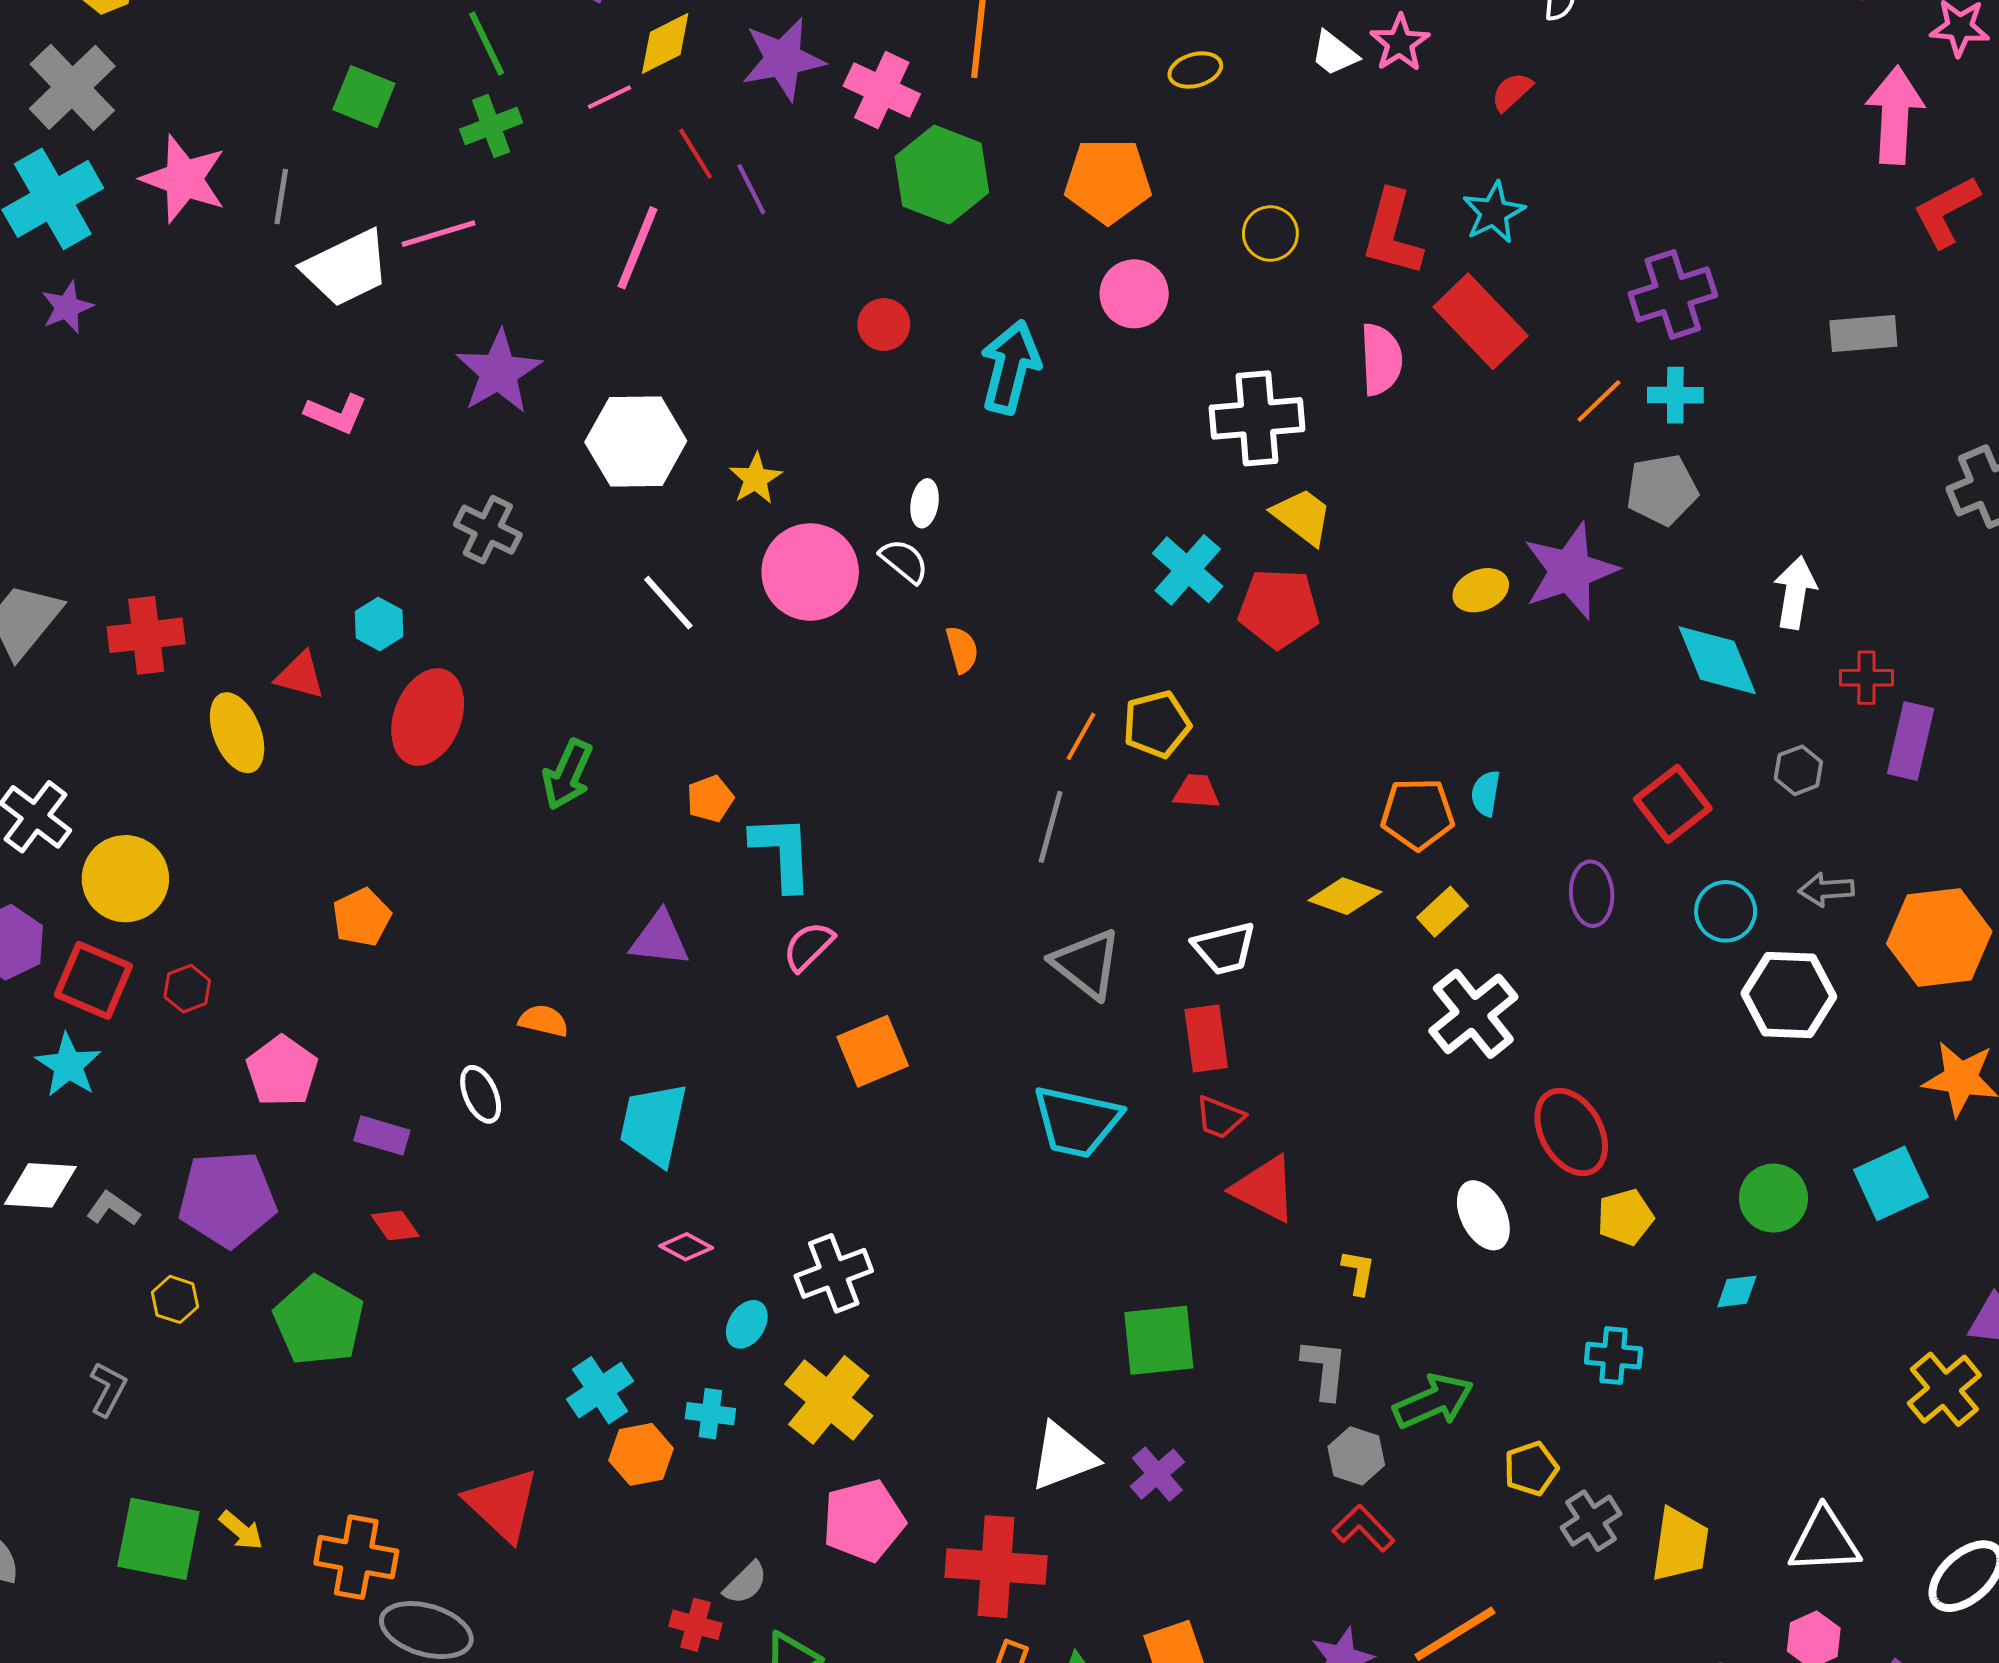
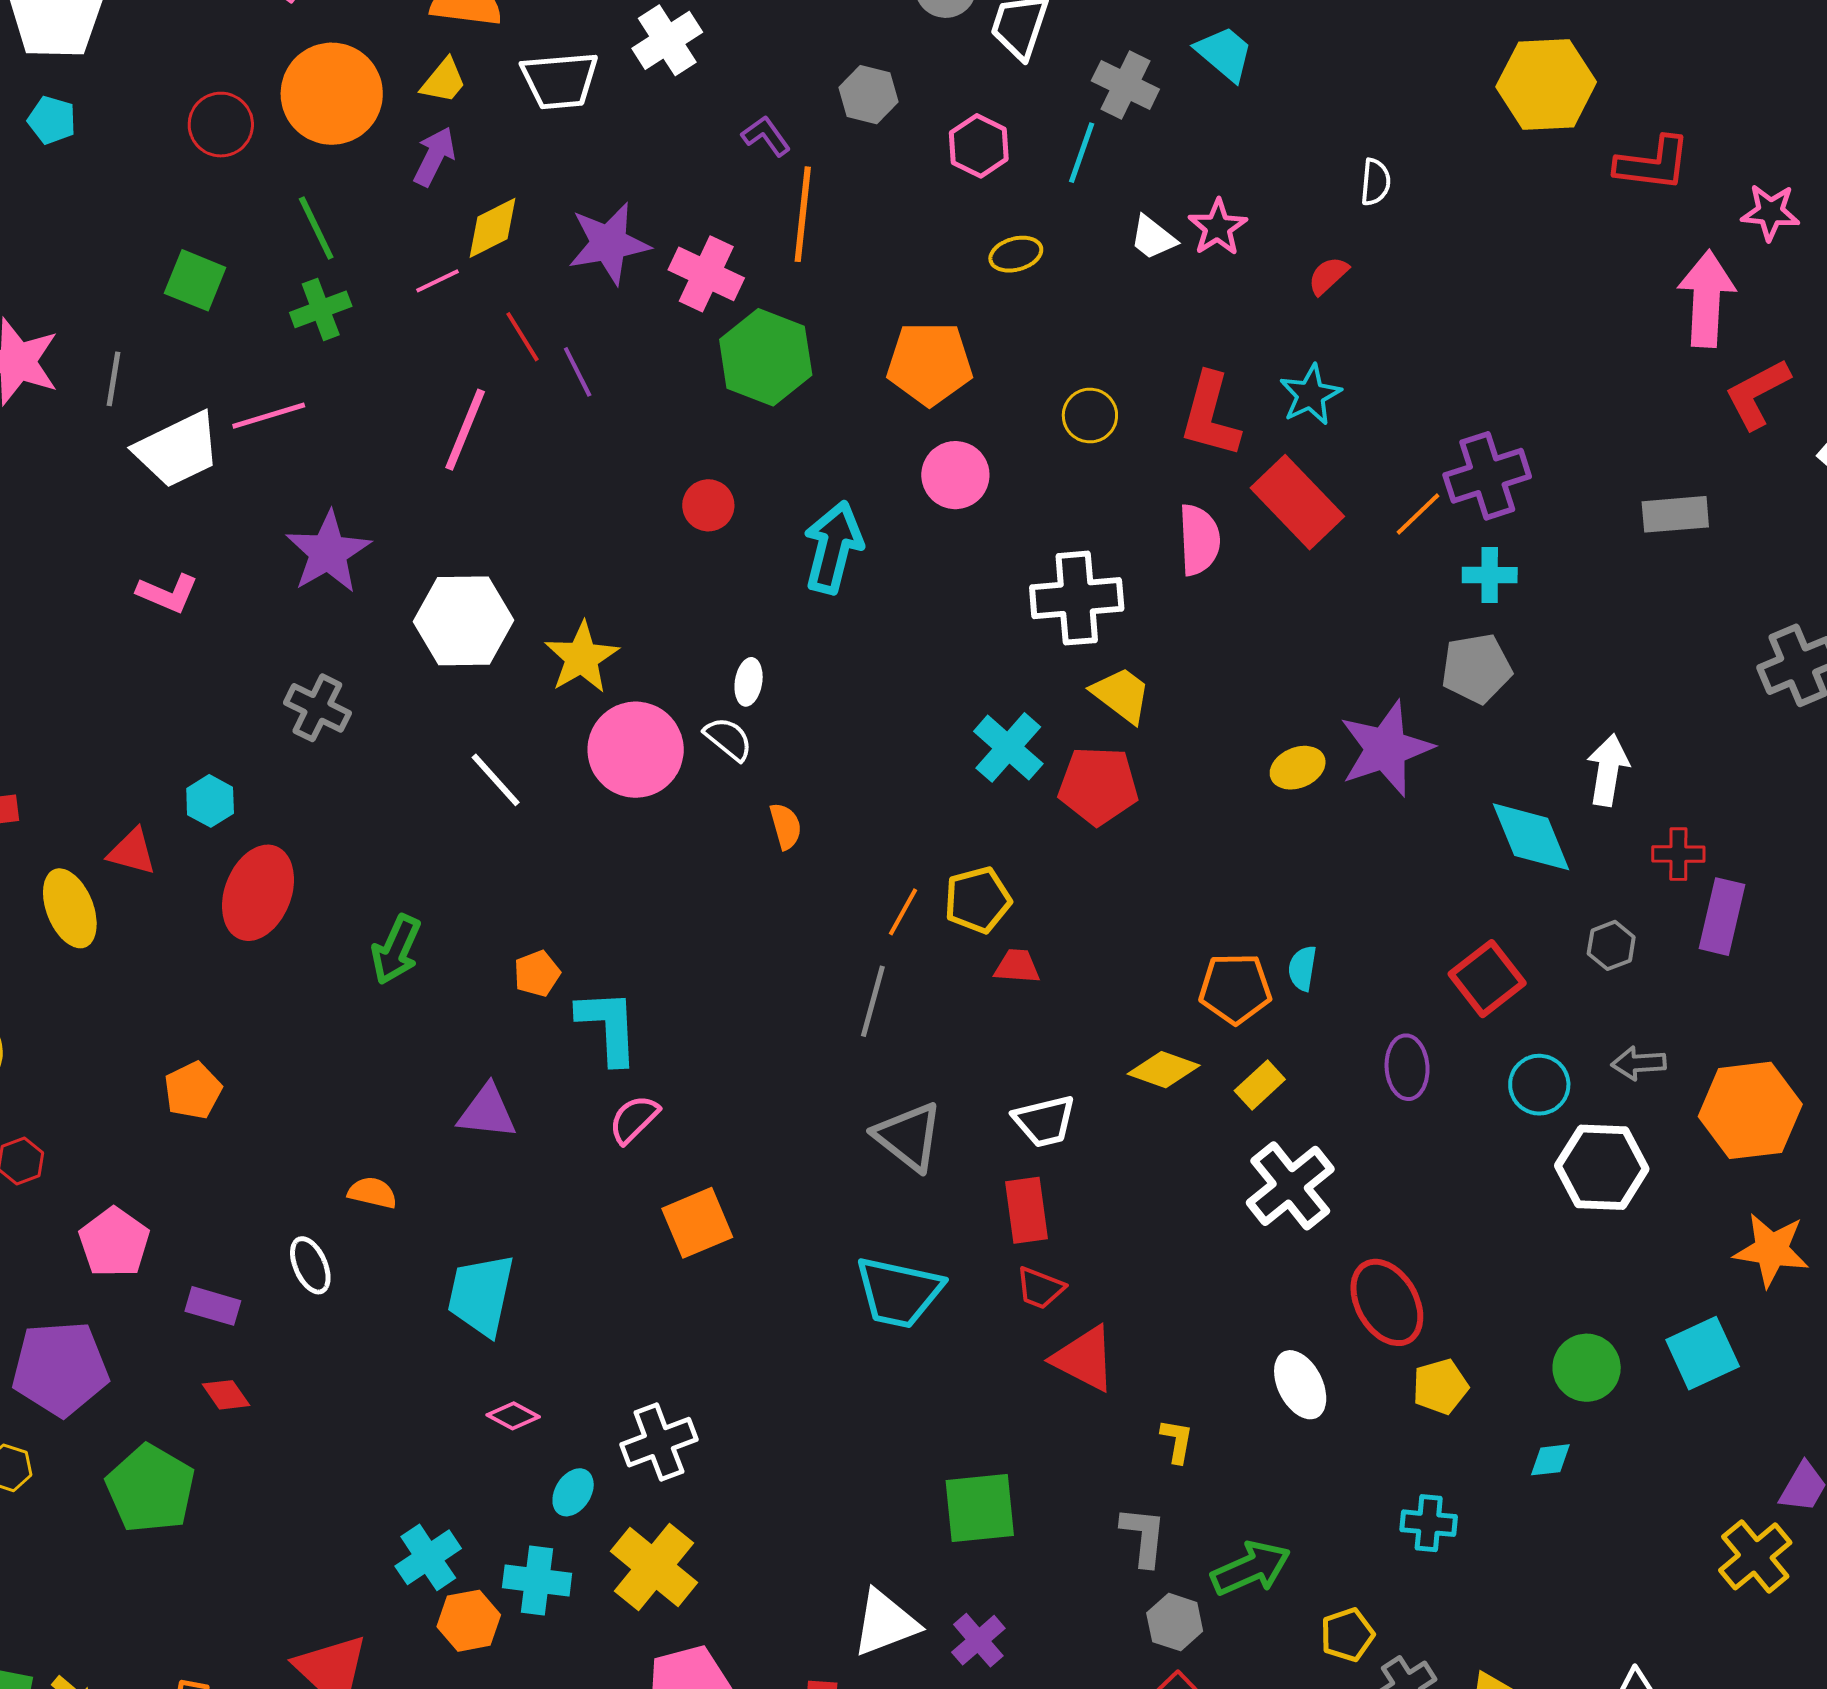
orange line: (1599, 401) -> (1418, 514), moved
yellow star: (755, 479) -> (582, 658), size x1.4
cyan cross: (710, 1414) -> (537, 1580), size x1.4

